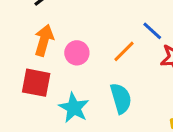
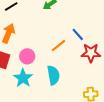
pink circle: (77, 53) -> (27, 56), moved

